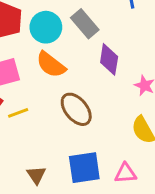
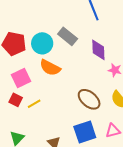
purple diamond: (109, 59) -> (98, 50), moved
brown ellipse: (76, 109) -> (89, 99), moved

